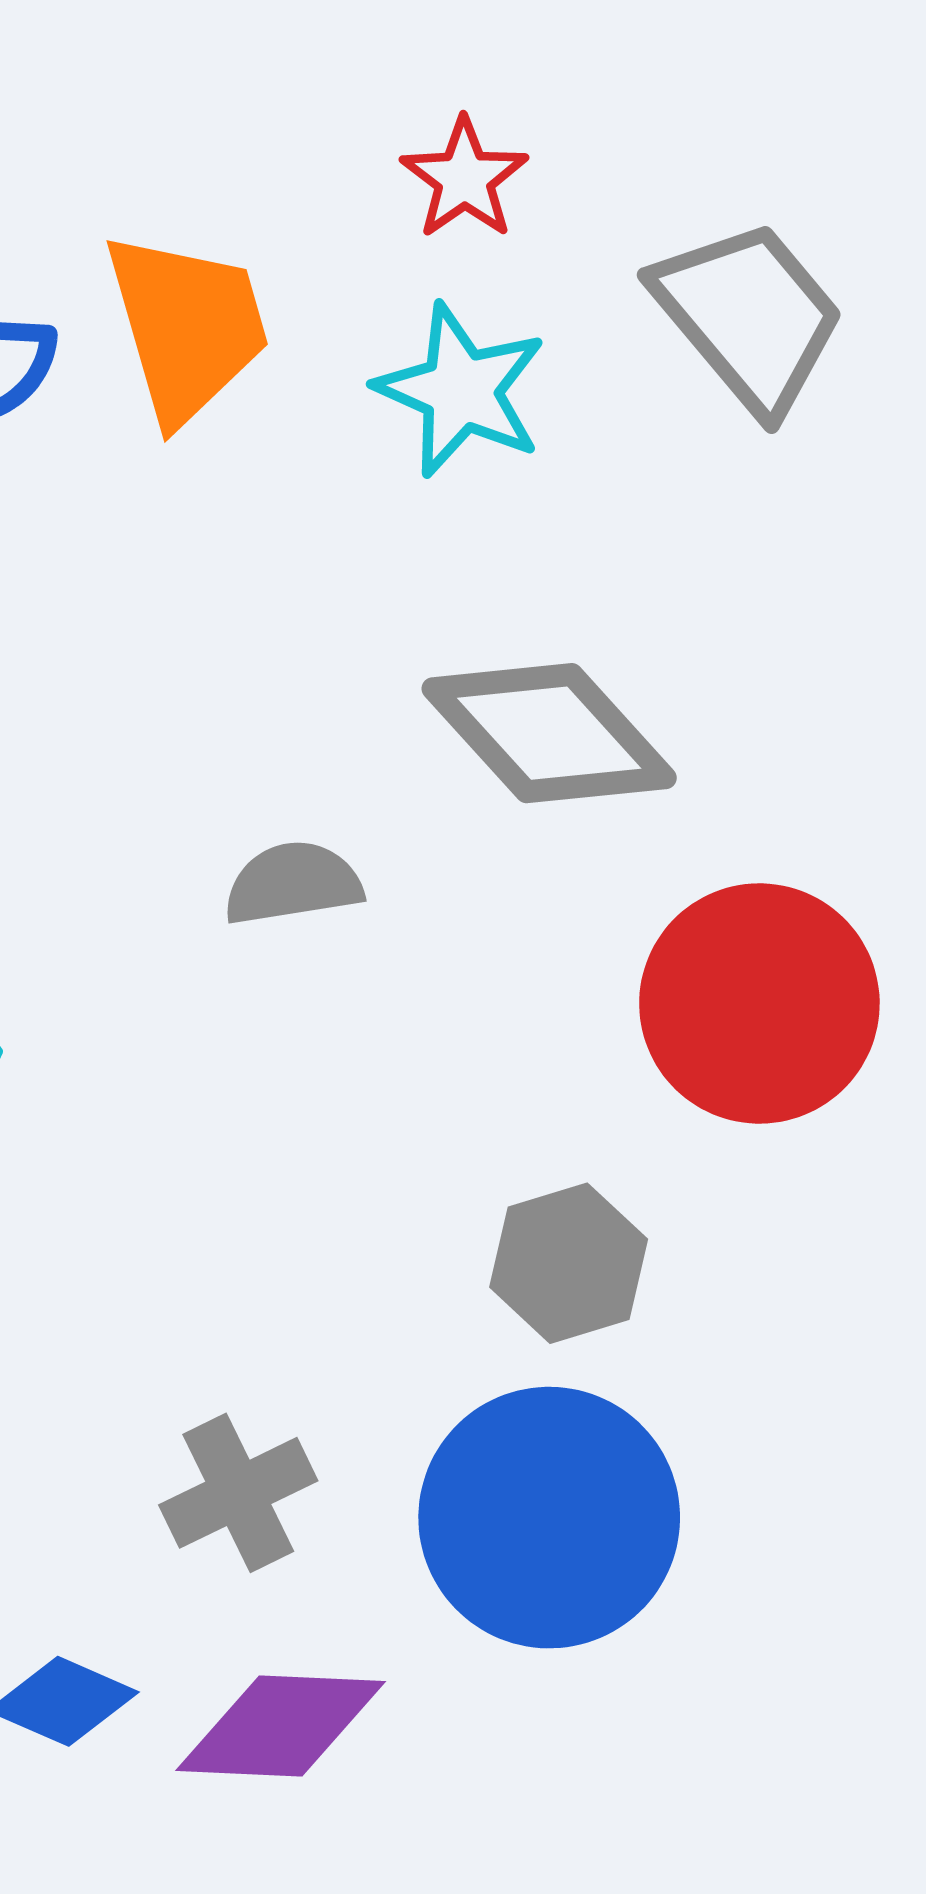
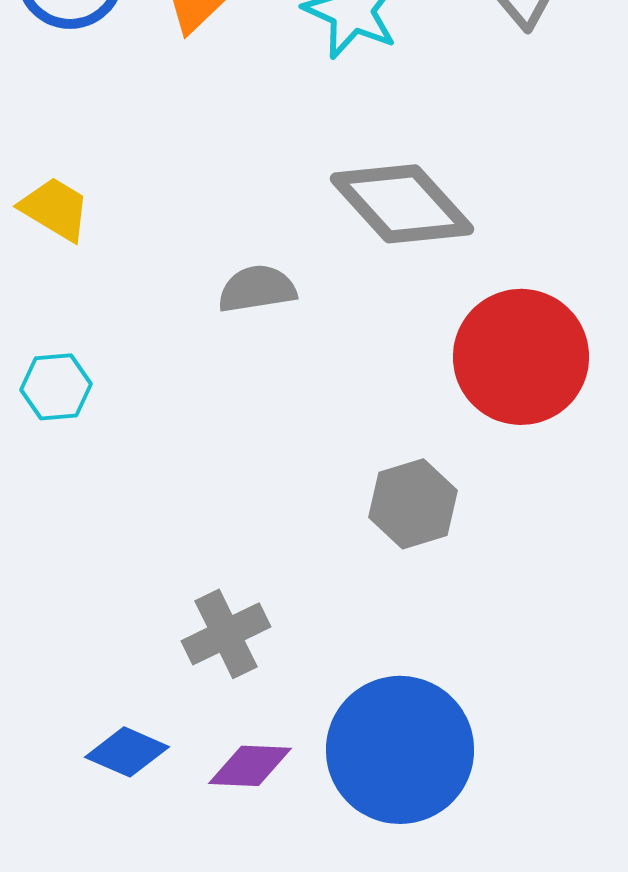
blue circle: (549, 1518) -> (400, 750), moved
purple diamond: (281, 1726) -> (250, 766), size x0.7

